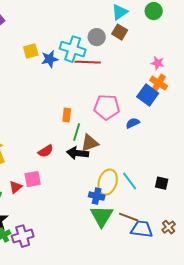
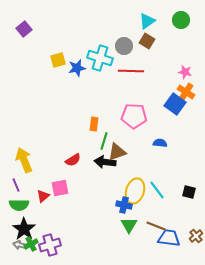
red line: (88, 62) -> (131, 71), moved
blue semicircle: (133, 123) -> (160, 143), moved, turned 32
green triangle: (102, 216) -> (129, 225), size x0.7

